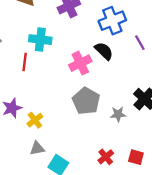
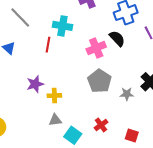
yellow cross: (35, 120) -> (54, 96), turned 32
red cross: (106, 157) -> (101, 125), moved
red square: (136, 157) -> (132, 135), moved

